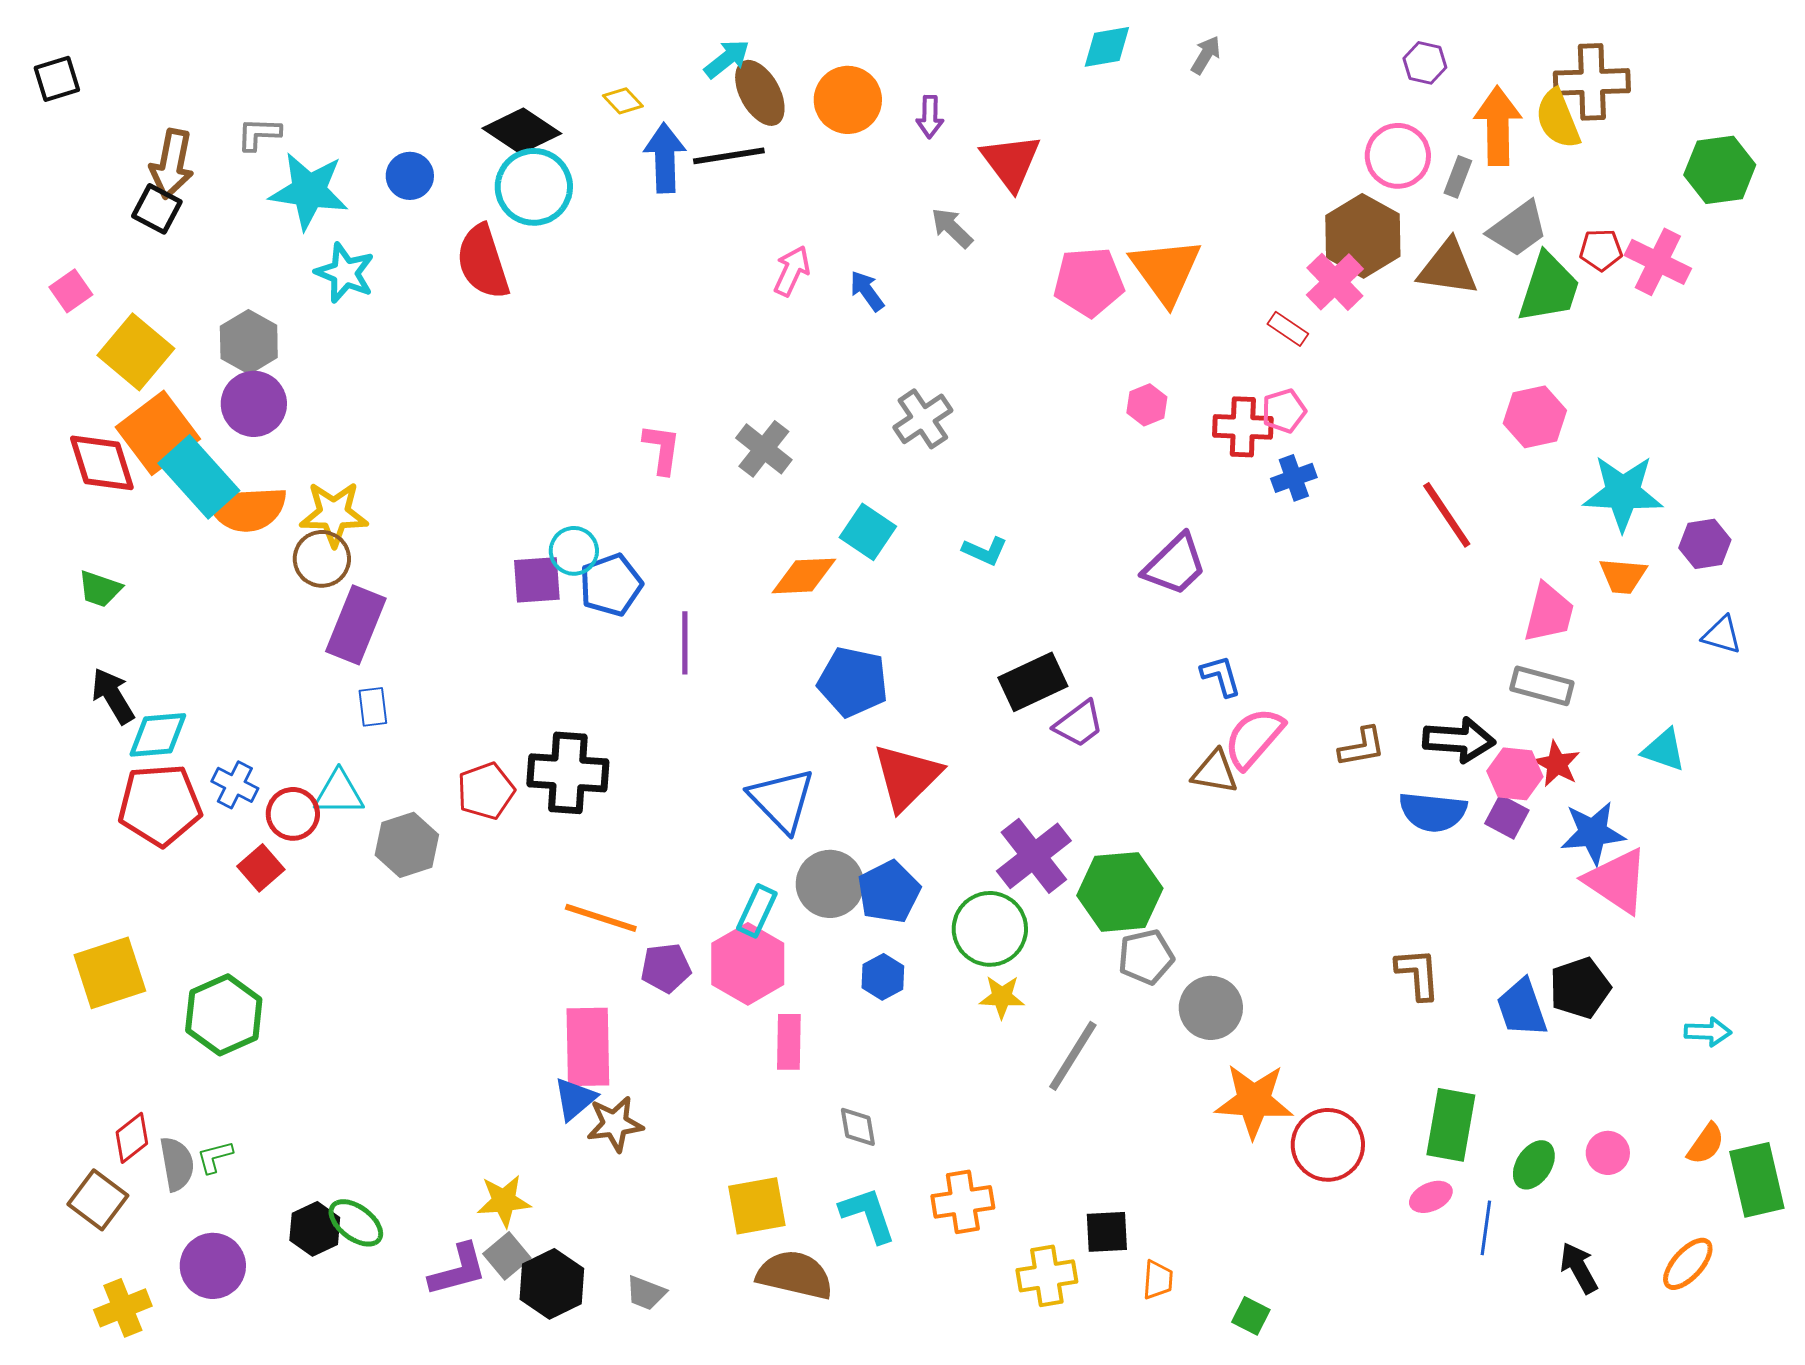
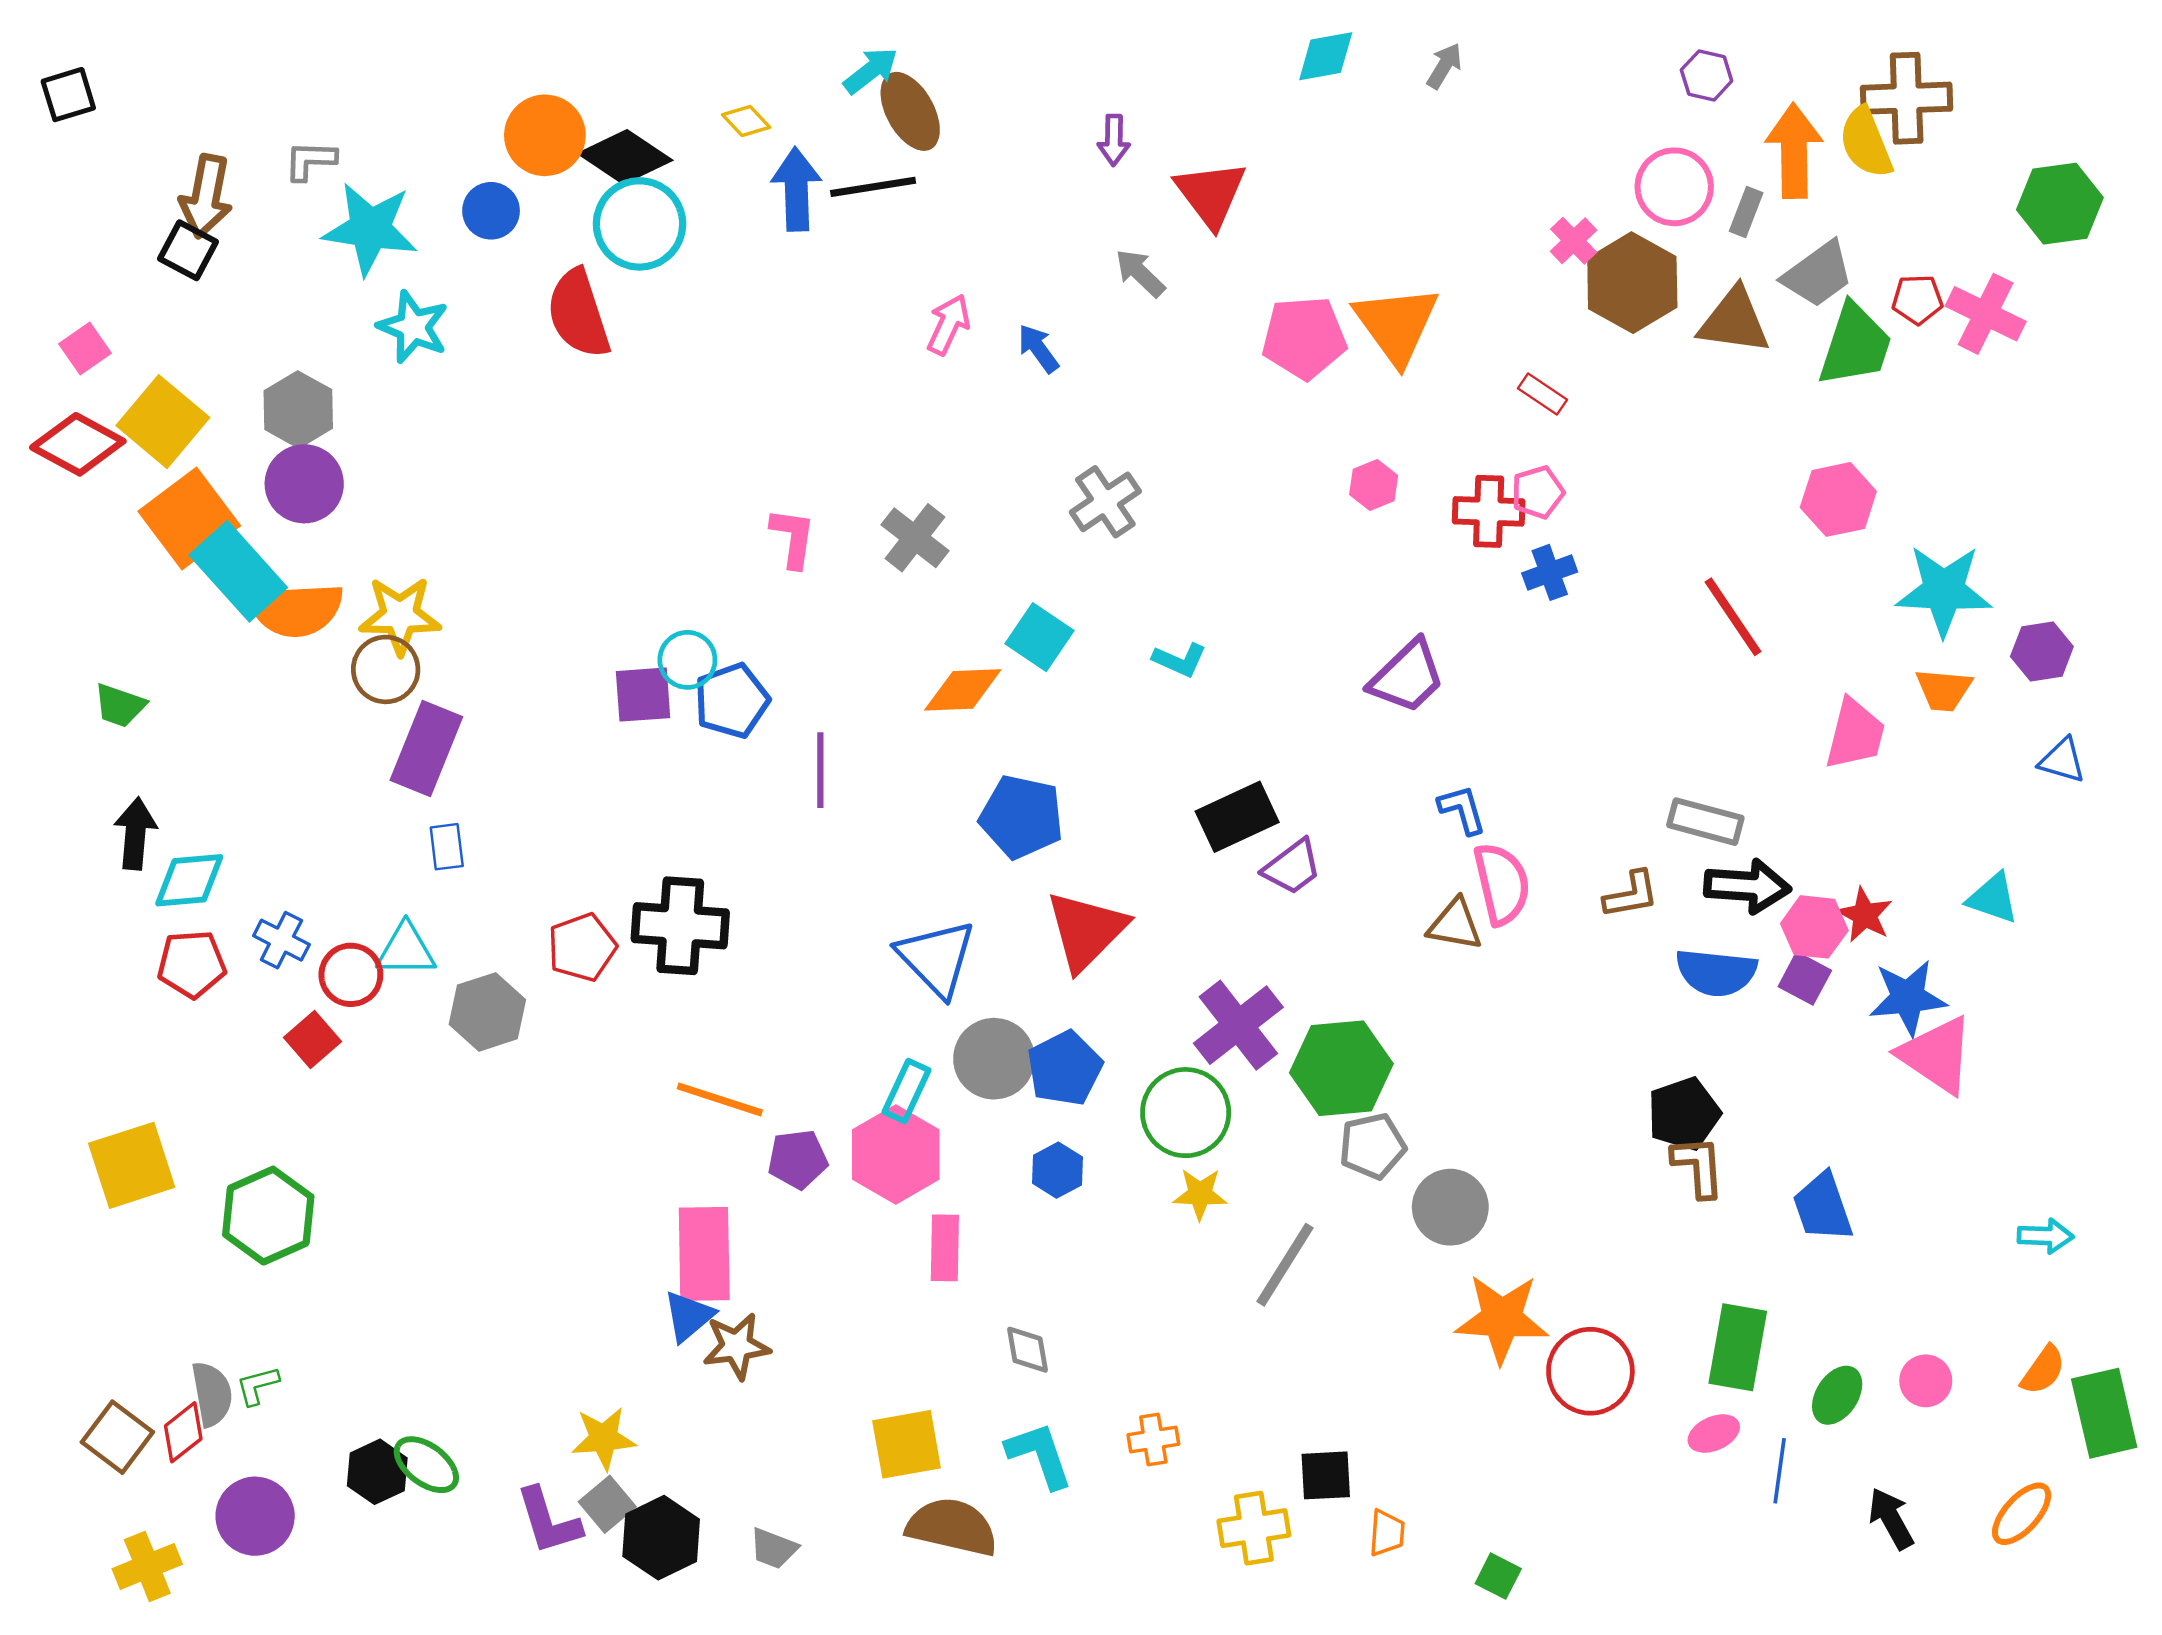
orange circle: (848, 100) -> (545, 135), moved
pink cross: (1335, 282) -> (1574, 241), moved, size x0.7
red diamond: (102, 463) -> (78, 444), moved, turned -44
gray rectangle: (1542, 686) -> (1705, 822), moved
black arrow: (113, 696) -> (135, 834), turned 36
pink semicircle: (1254, 738) -> (1502, 884), turned 126
red pentagon: (160, 805) -> (192, 964), size x0.7
black pentagon: (1580, 988) -> (1684, 1114), moved
red diamond: (132, 1138) -> (183, 1432), moved
orange cross: (963, 1202) -> (1153, 1440), size x0.7
purple L-shape: (458, 1270) -> (548, 1521), turned 88

